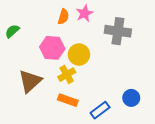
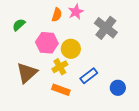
green semicircle: (12, 31) -> (19, 25), moved
gray cross: (118, 31) -> (106, 28), turned 30
blue rectangle: (100, 110) -> (89, 76), moved

